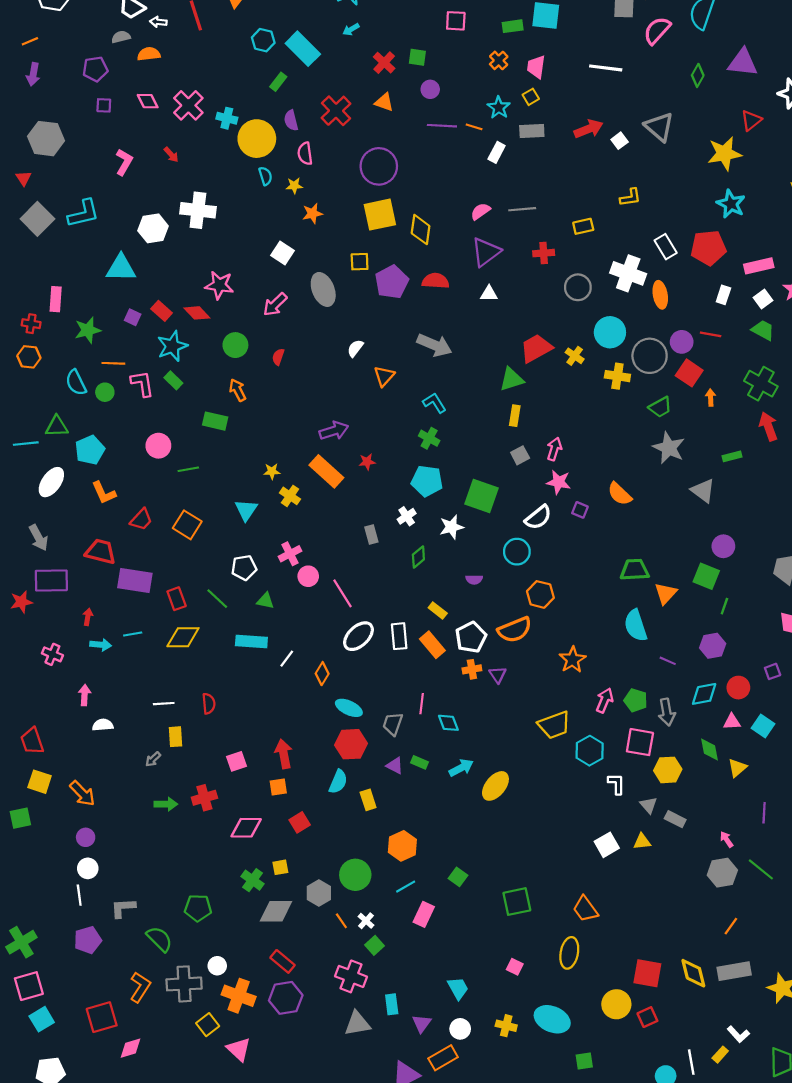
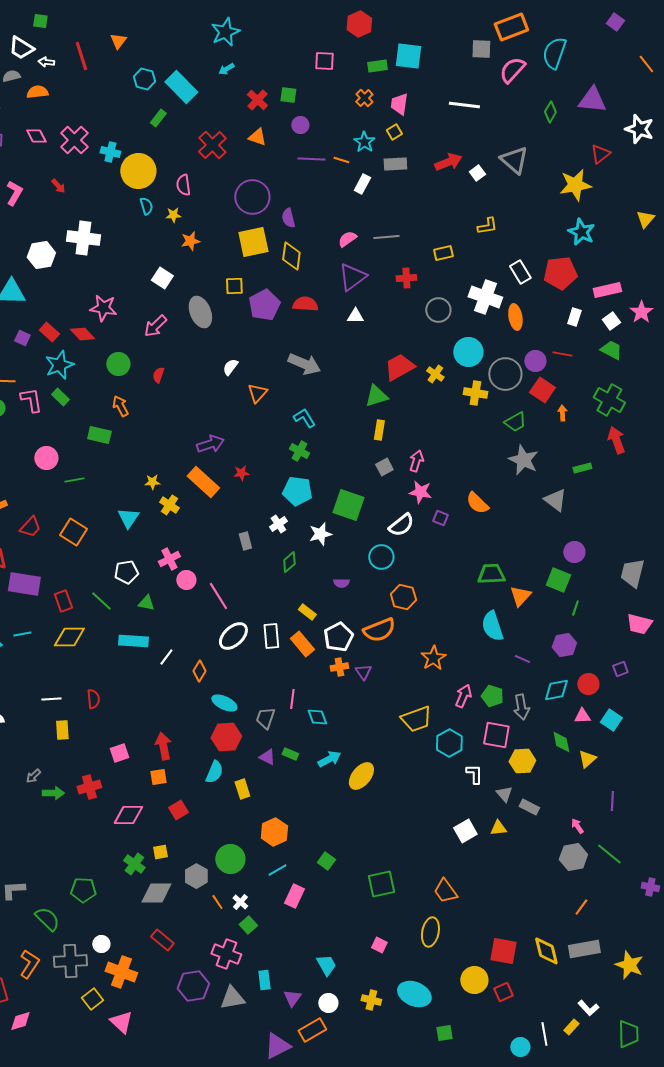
purple semicircle: (291, 120) -> (288, 218), moved
gray arrow: (153, 759) -> (33, 776), moved
purple hexagon: (286, 998) -> (193, 986), moved

